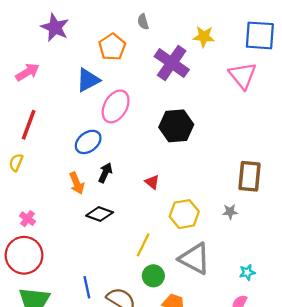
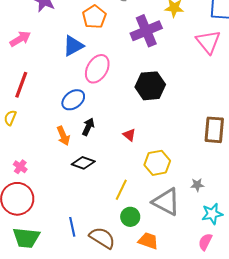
purple cross: (172, 63) -> (146, 31), turned 32
gray star: (230, 212) -> (197, 185), moved
cyan star: (247, 272) -> (212, 214), size x1.5

